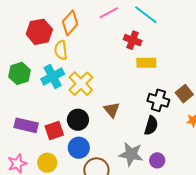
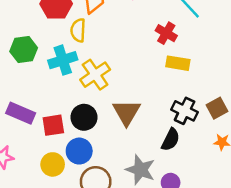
brown triangle: (112, 110) -> (127, 112), size x1.4
yellow circle: (47, 163) -> (53, 164), moved

